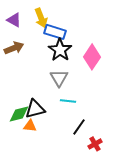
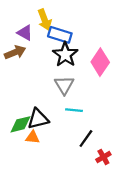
purple triangle: (14, 20) -> (25, 33), moved

